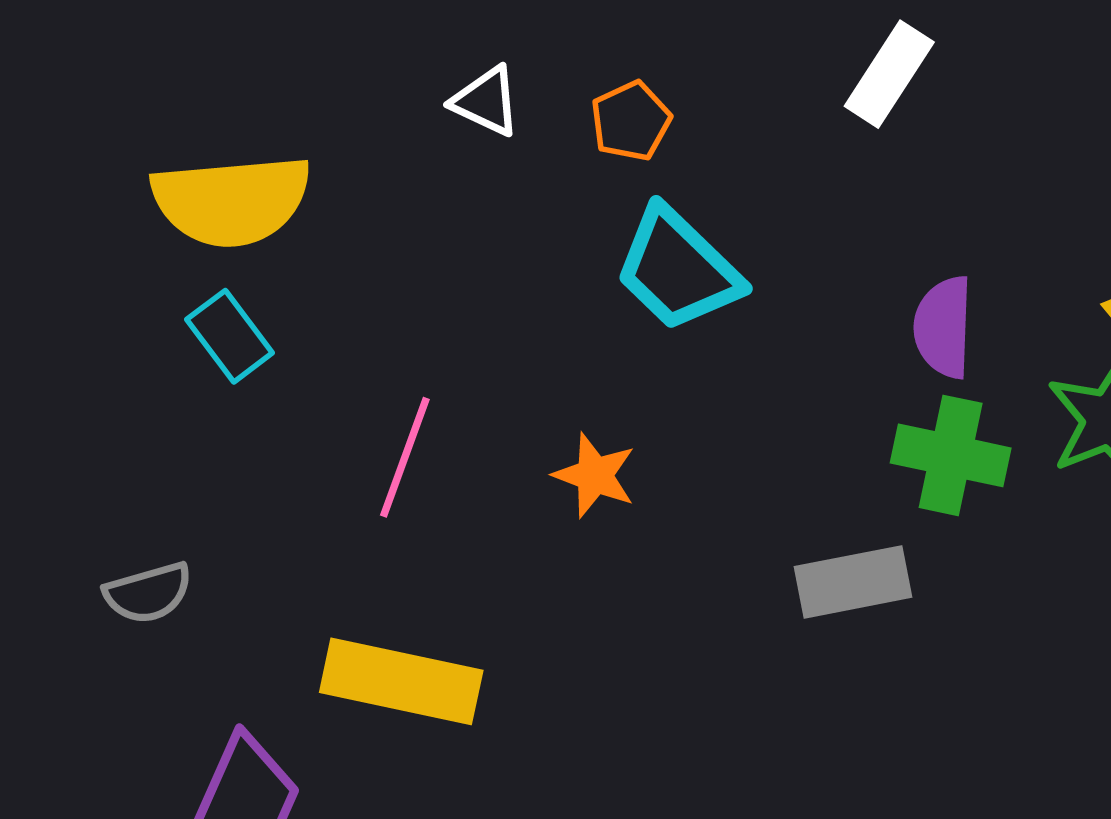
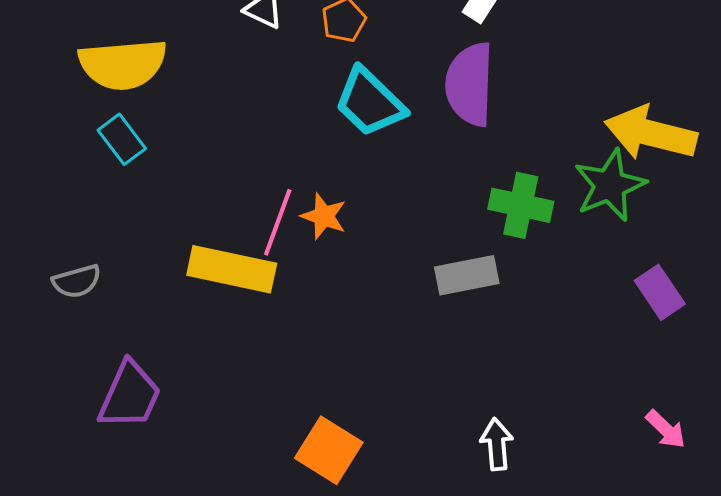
purple semicircle: (943, 327) -> (470, 84), moved, size x1.5
pink line: (405, 457) -> (278, 222), moved
yellow rectangle: (401, 681) -> (232, 269), moved

